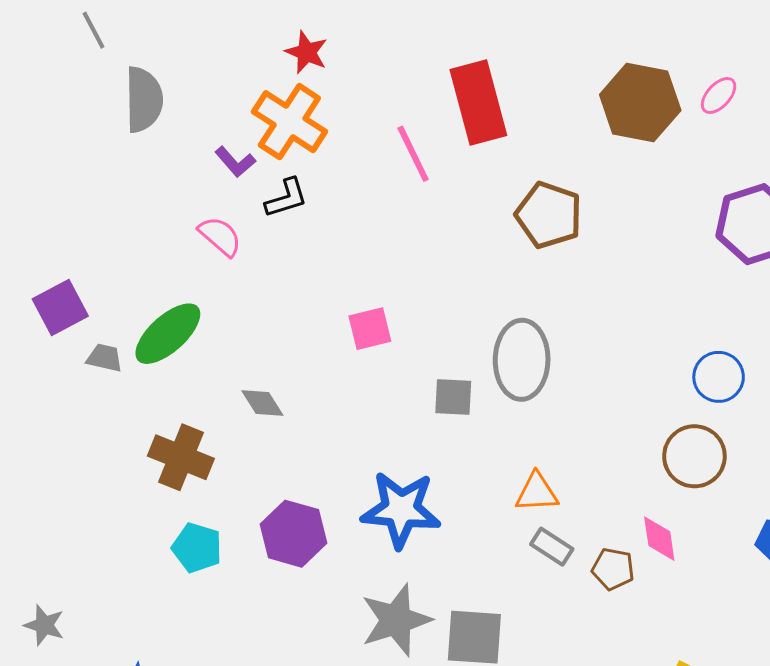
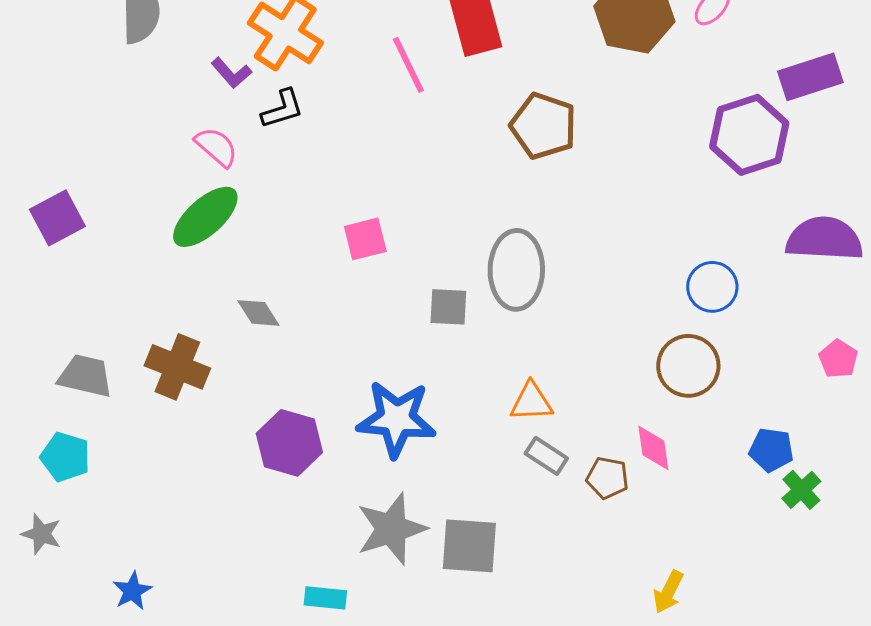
green ellipse: (168, 334) -> (205, 217), moved
gray trapezoid: (105, 358) -> (85, 376), moved, size x1.5
cyan pentagon: (197, 548) -> (65, 457), moved

